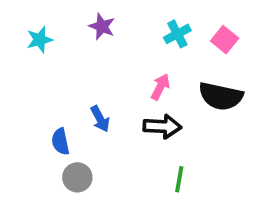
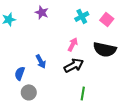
black arrow: (162, 126) -> (74, 65), turned -30
blue semicircle: (60, 142) -> (20, 73), turned 32

